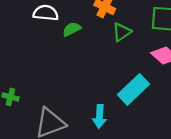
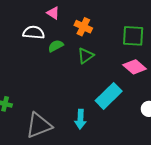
green triangle: (122, 32) -> (86, 56), moved

